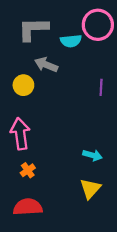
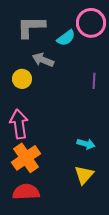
cyan semicircle: (71, 41) -> (66, 38), turned -30
orange cross: (28, 170) -> (26, 158), size x2.0

